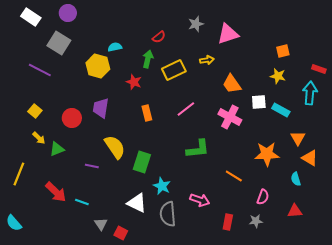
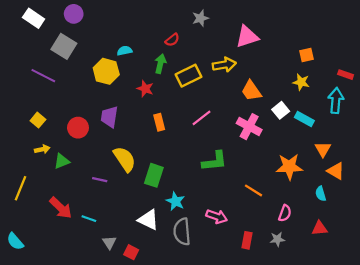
gray star: (196, 24) -> (200, 18), moved
yellow arrow: (207, 60) -> (224, 65), size x1.5
white square: (259, 102) -> (281, 110), turned -35
yellow arrow: (39, 138) -> (42, 149), turned -56

